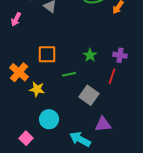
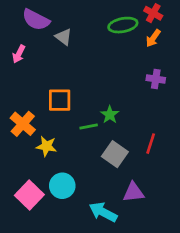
green star: (90, 55) -> (110, 115), moved
purple cross: (120, 55) -> (156, 79), moved
red line: (112, 76) -> (151, 144), moved
pink square: (26, 138) -> (29, 195), moved, size x1.5

